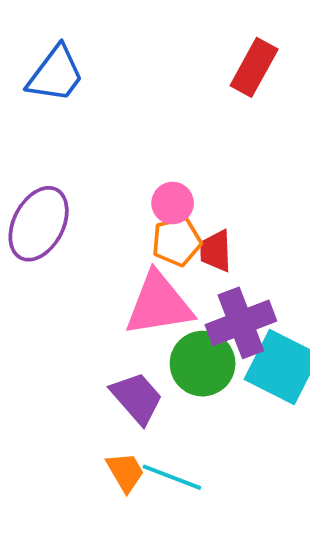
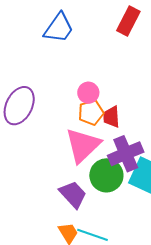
blue trapezoid: (56, 74) -> (59, 28), moved
pink triangle: (159, 304) -> (83, 145), turned -33

